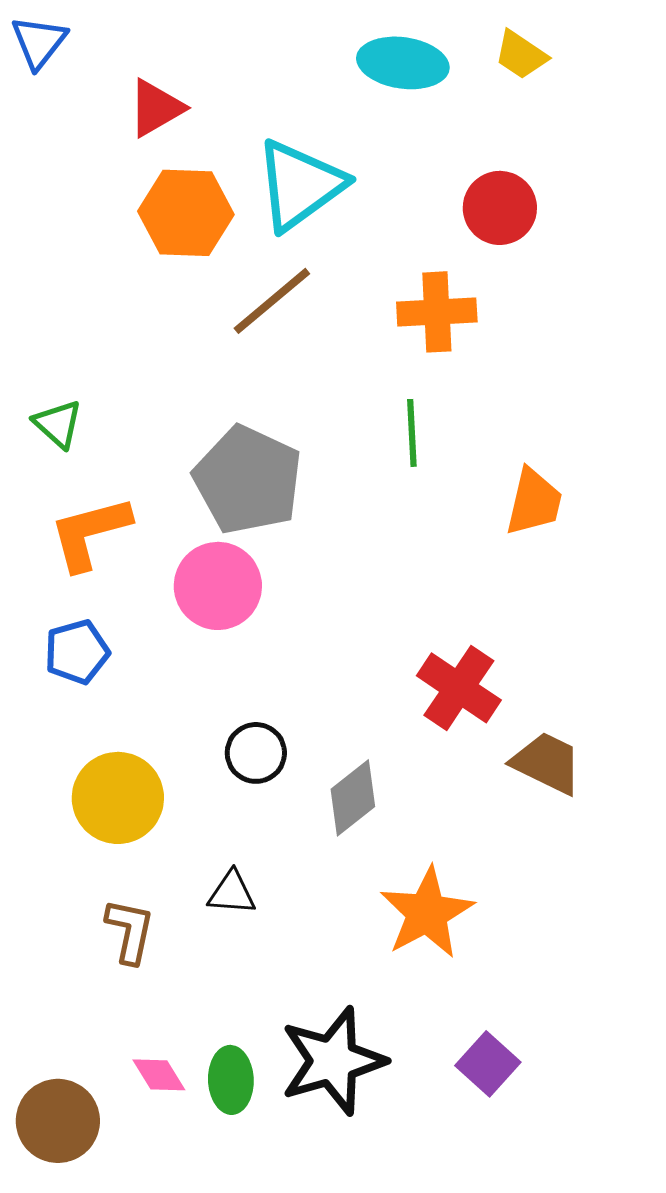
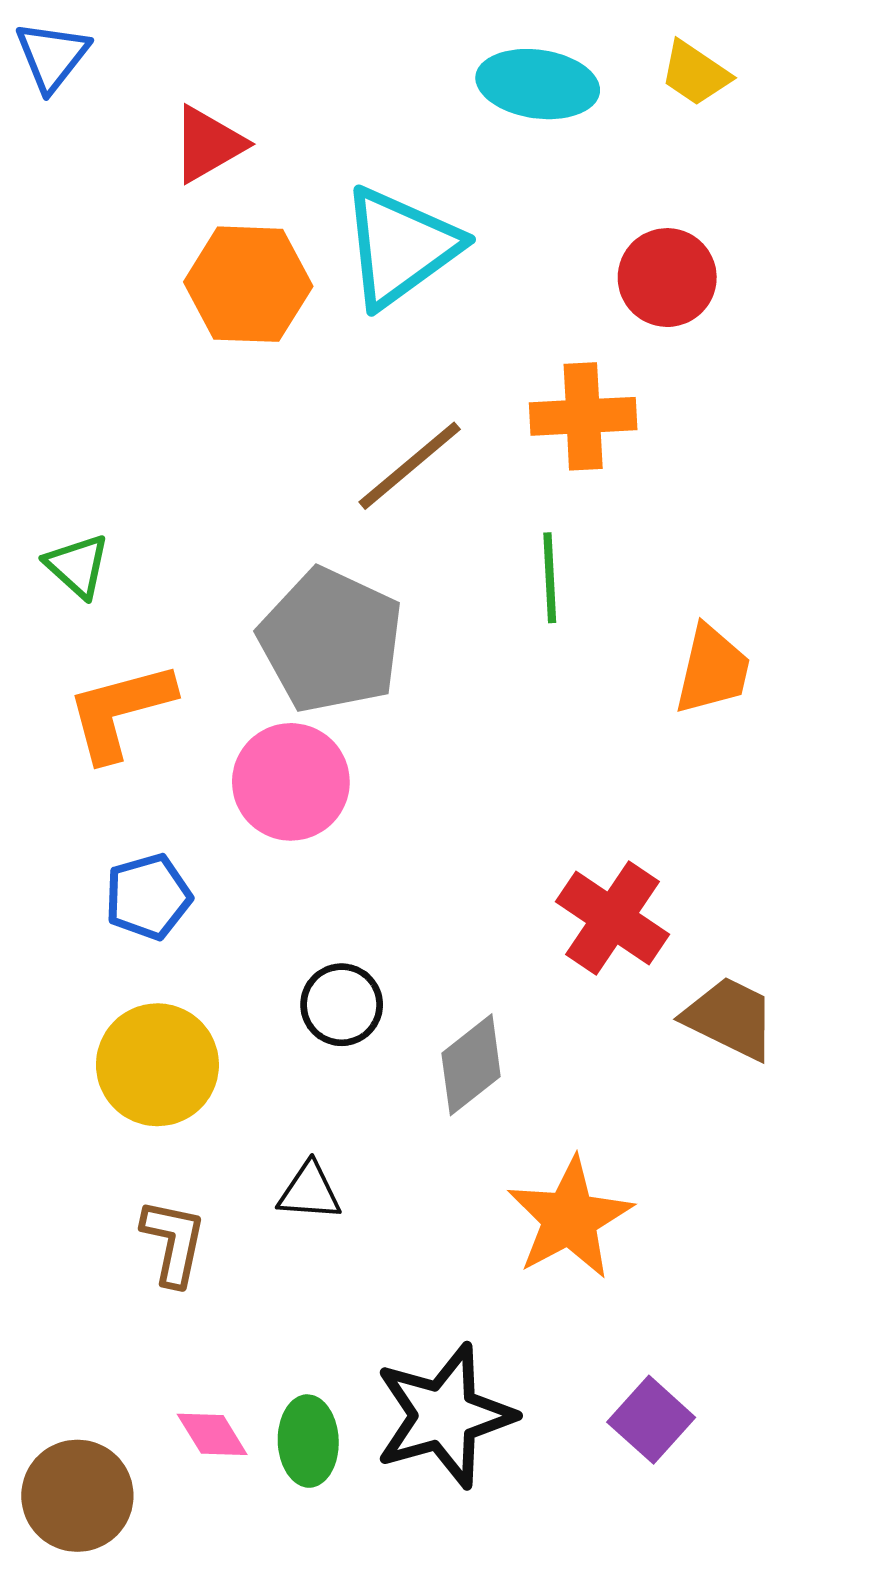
brown line: (272, 301) -> (410, 466), moved
blue pentagon: (77, 652) -> (148, 897), moved

